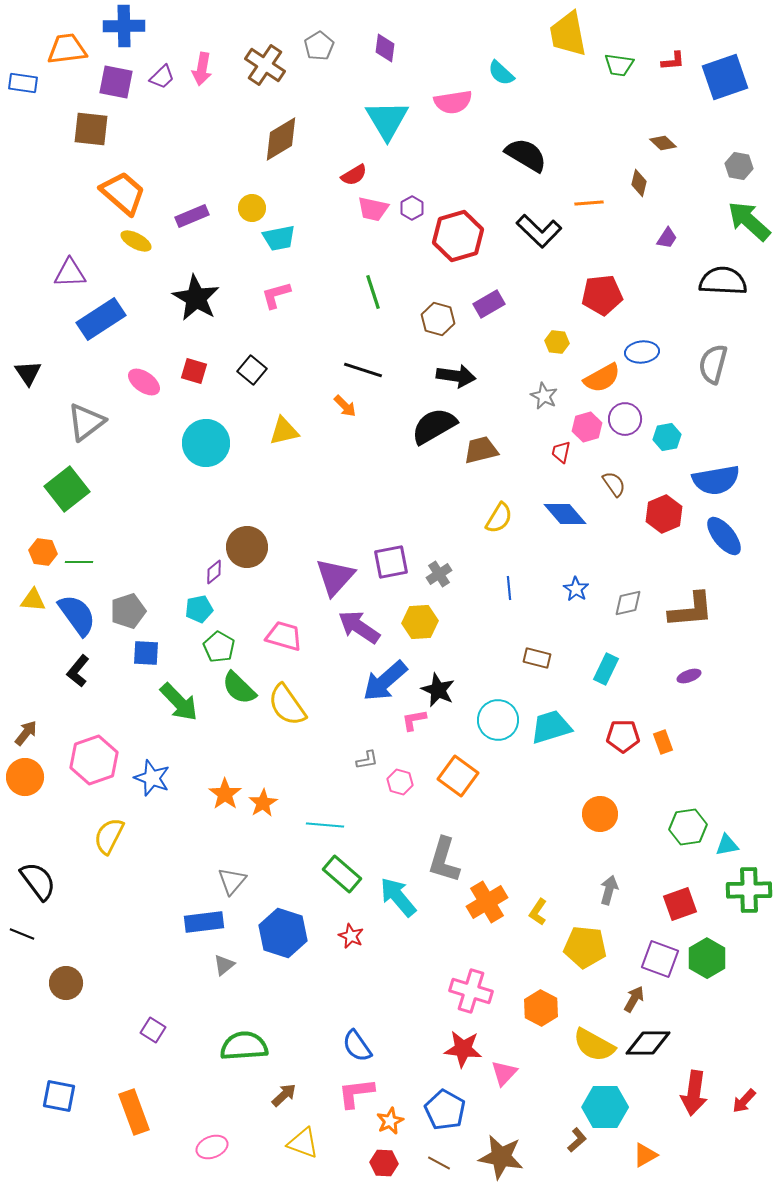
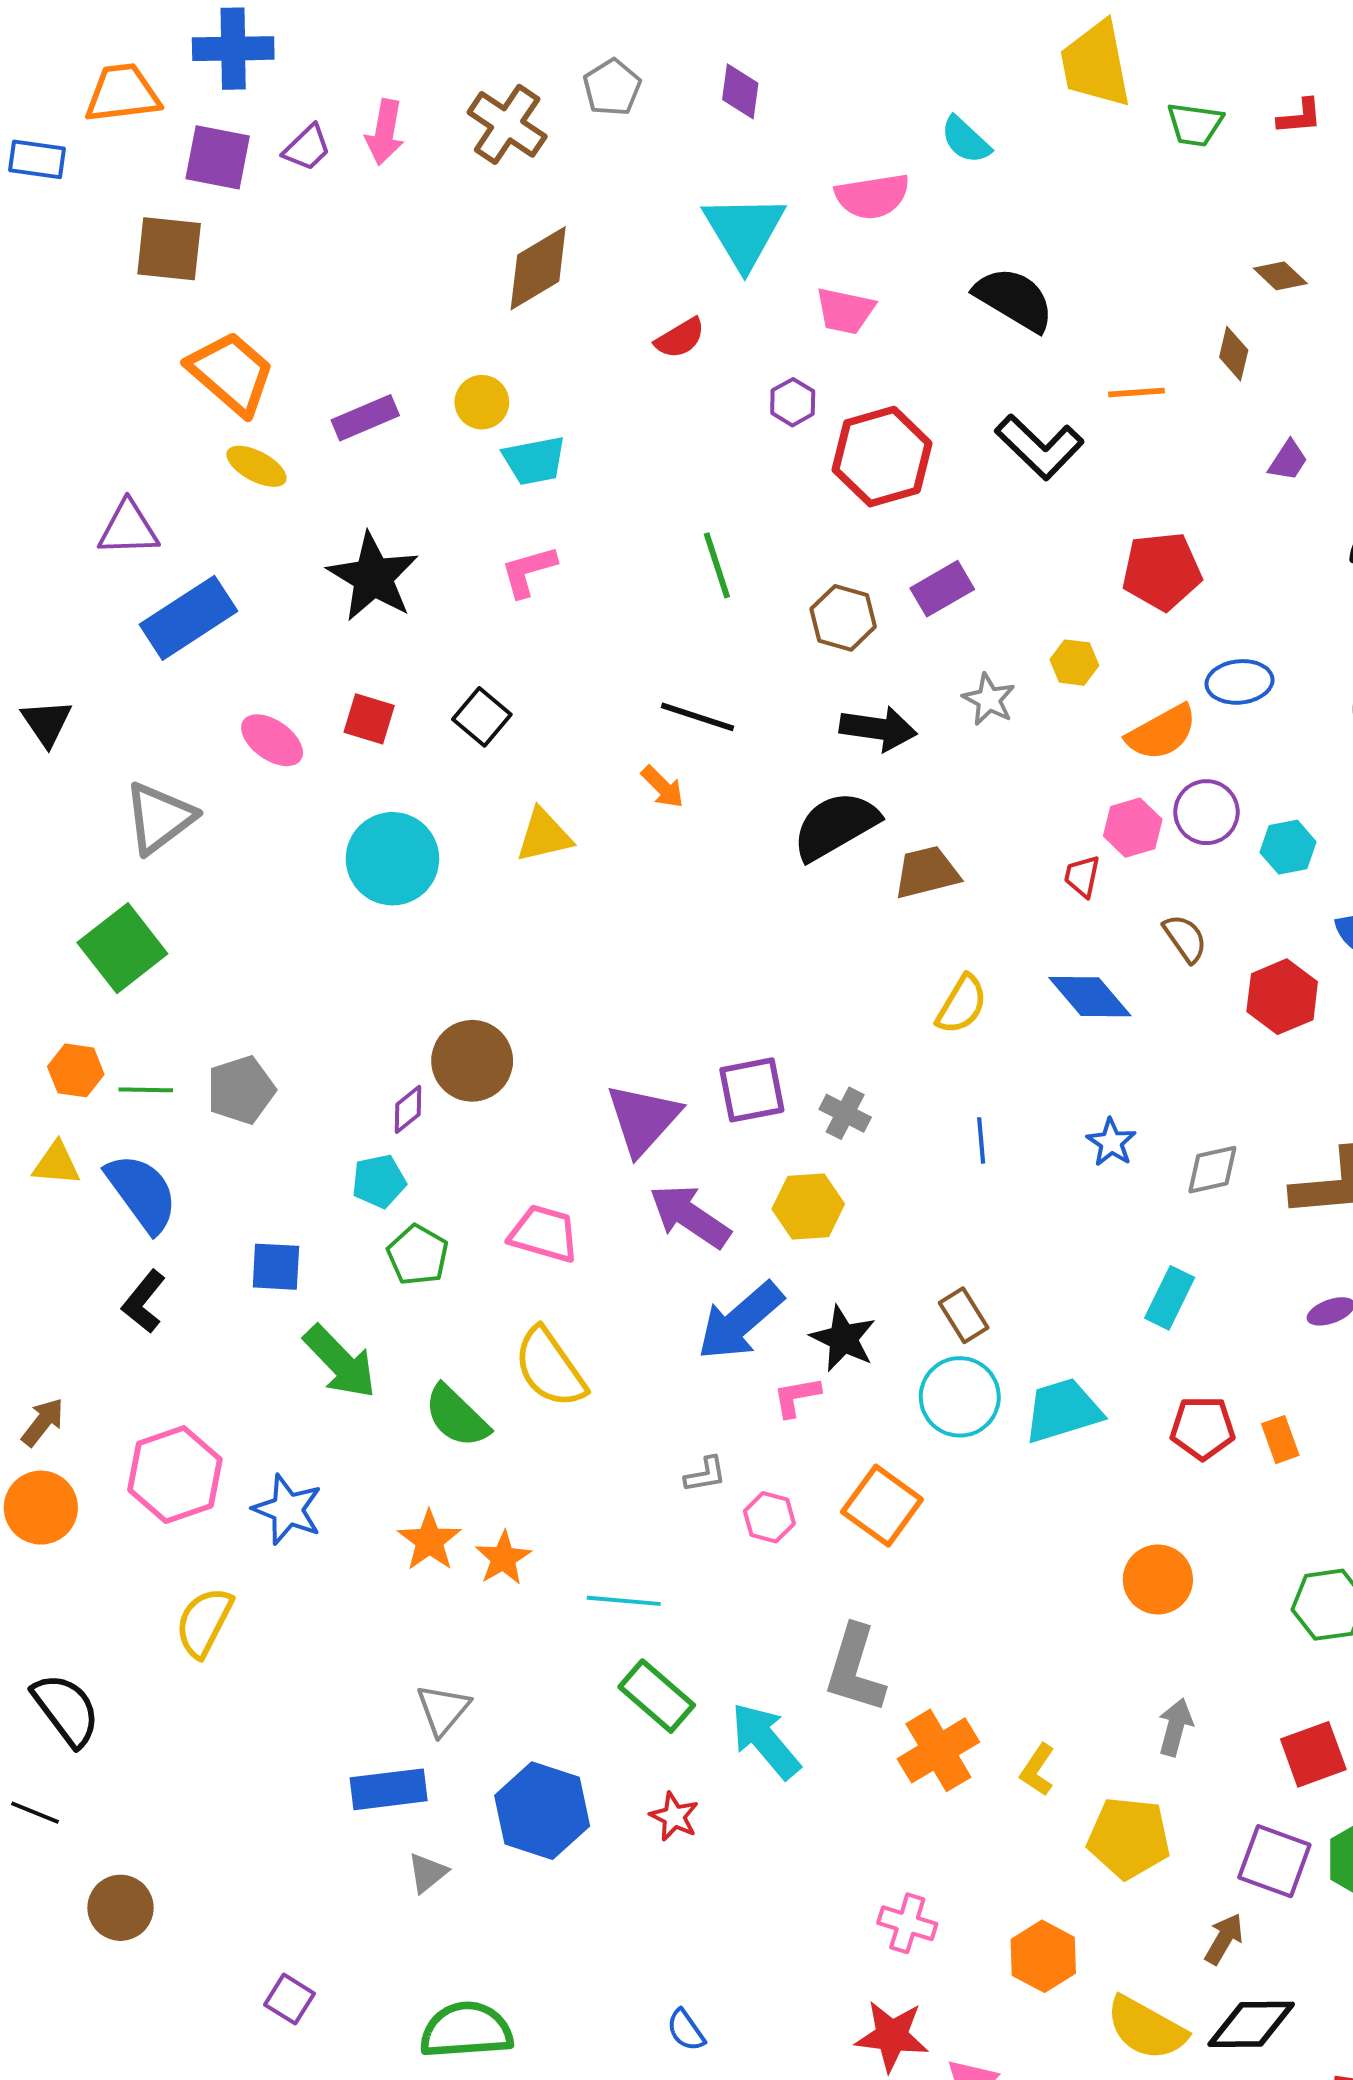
pink trapezoid: (373, 209) -> (845, 311), moved
gray star: (544, 396) -> (989, 699), moved
gray cross: (439, 574) -> (845, 1113), turned -30
gray pentagon: (128, 611) -> (241, 1090), moved
brown rectangle: (537, 658) -> (964, 1315), moved, turned 44
green semicircle: (239, 688) -> (457, 1416), moved
pink cross: (471, 991) -> (907, 1923), size x0.7
blue semicircle: (357, 1046) -> (686, 2030), size x0.7

